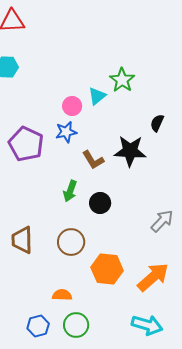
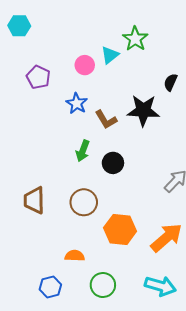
blue star: (66, 132) -> (77, 103), moved, turned -30
purple pentagon: (26, 144) -> (38, 77), moved, size x0.7
green circle: (76, 325) -> (103, 285), moved

